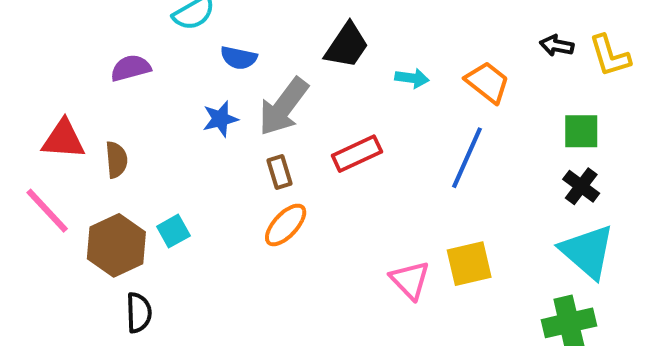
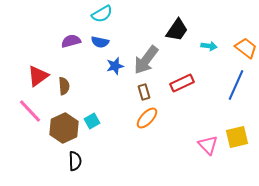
blue semicircle: (239, 58) -> (100, 42), moved
red triangle: (63, 139) -> (38, 76), turned -40

